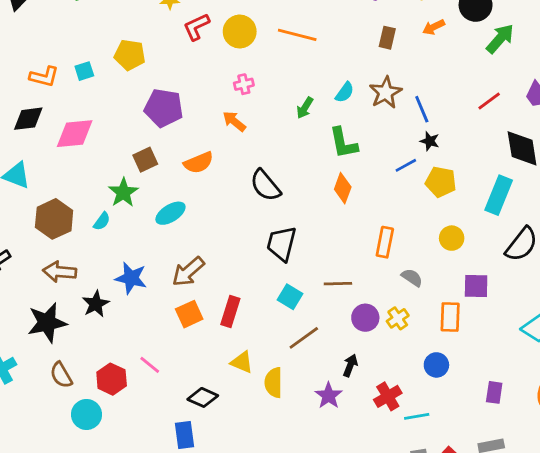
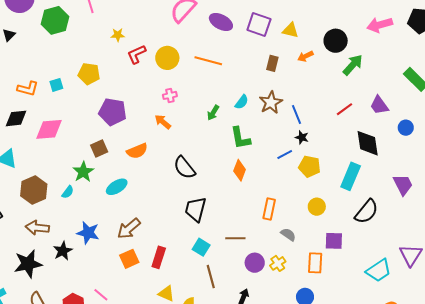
brown line: (304, 338) -> (211, 277), turned -70

